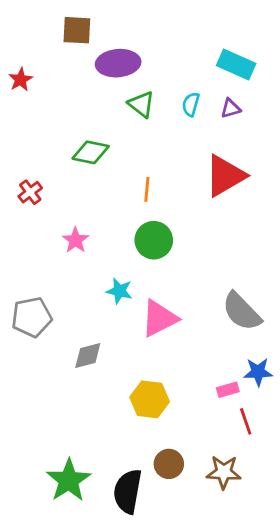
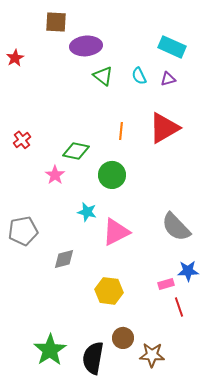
cyan semicircle: (191, 104) -> (139, 76), turned -42
green diamond: (91, 152) -> (76, 151), moved
orange line: (147, 189) -> (121, 131), moved
brown star: (224, 472) -> (152, 355), moved

